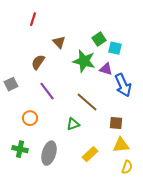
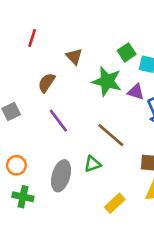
red line: (33, 19) -> (32, 38), moved
orange circle: (30, 118) -> (16, 165), moved
gray ellipse: (49, 153) -> (61, 176), moved

